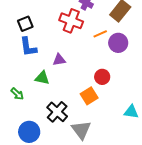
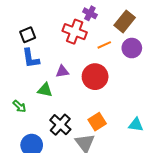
purple circle: (118, 43) -> (132, 48), moved
red circle: (102, 77) -> (95, 77), moved, size x1.6
orange square: (89, 96) -> (97, 122), moved

